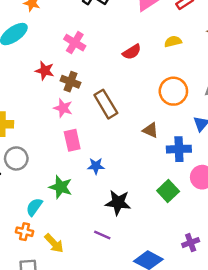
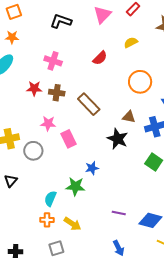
pink star: (63, 108) -> (48, 123), moved
gray circle: (16, 158) -> (33, 151), moved
blue star: (96, 166) -> (92, 168), moved
green star: (61, 187) -> (75, 186), moved
black star: (118, 203) -> (118, 139), moved, turned 30
purple line: (102, 235) -> (119, 213), moved

